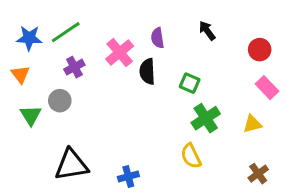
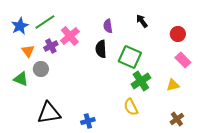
blue star: (29, 38) -> (20, 26), turned -30
pink cross: (120, 53) -> (70, 36), moved
orange triangle: (20, 74) -> (28, 51), moved
green square: (190, 83) -> (130, 57), size x1.6
green triangle: (31, 115) -> (21, 79), turned -35

